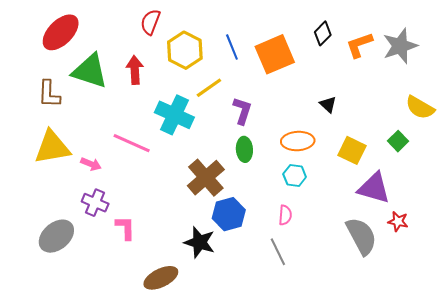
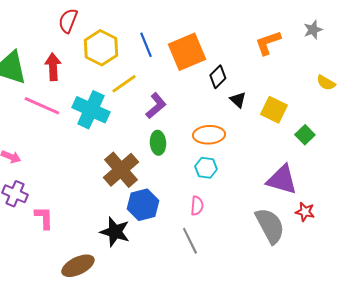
black diamond: (323, 33) -> (218, 77), moved
gray star: (400, 46) -> (313, 30), moved, size x0.6
yellow semicircle: (420, 108) -> (326, 83), moved, size x0.7
purple L-shape: (242, 111) -> (156, 106), turned 32
pink line: (132, 143) -> (42, 106), moved
yellow square: (352, 150) -> (274, 110), moved

